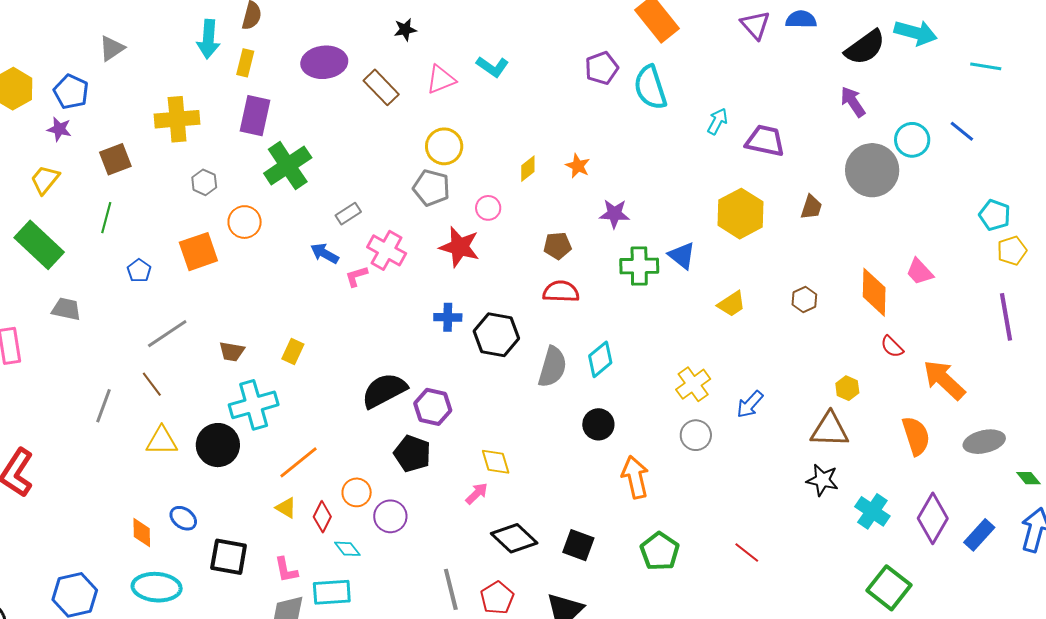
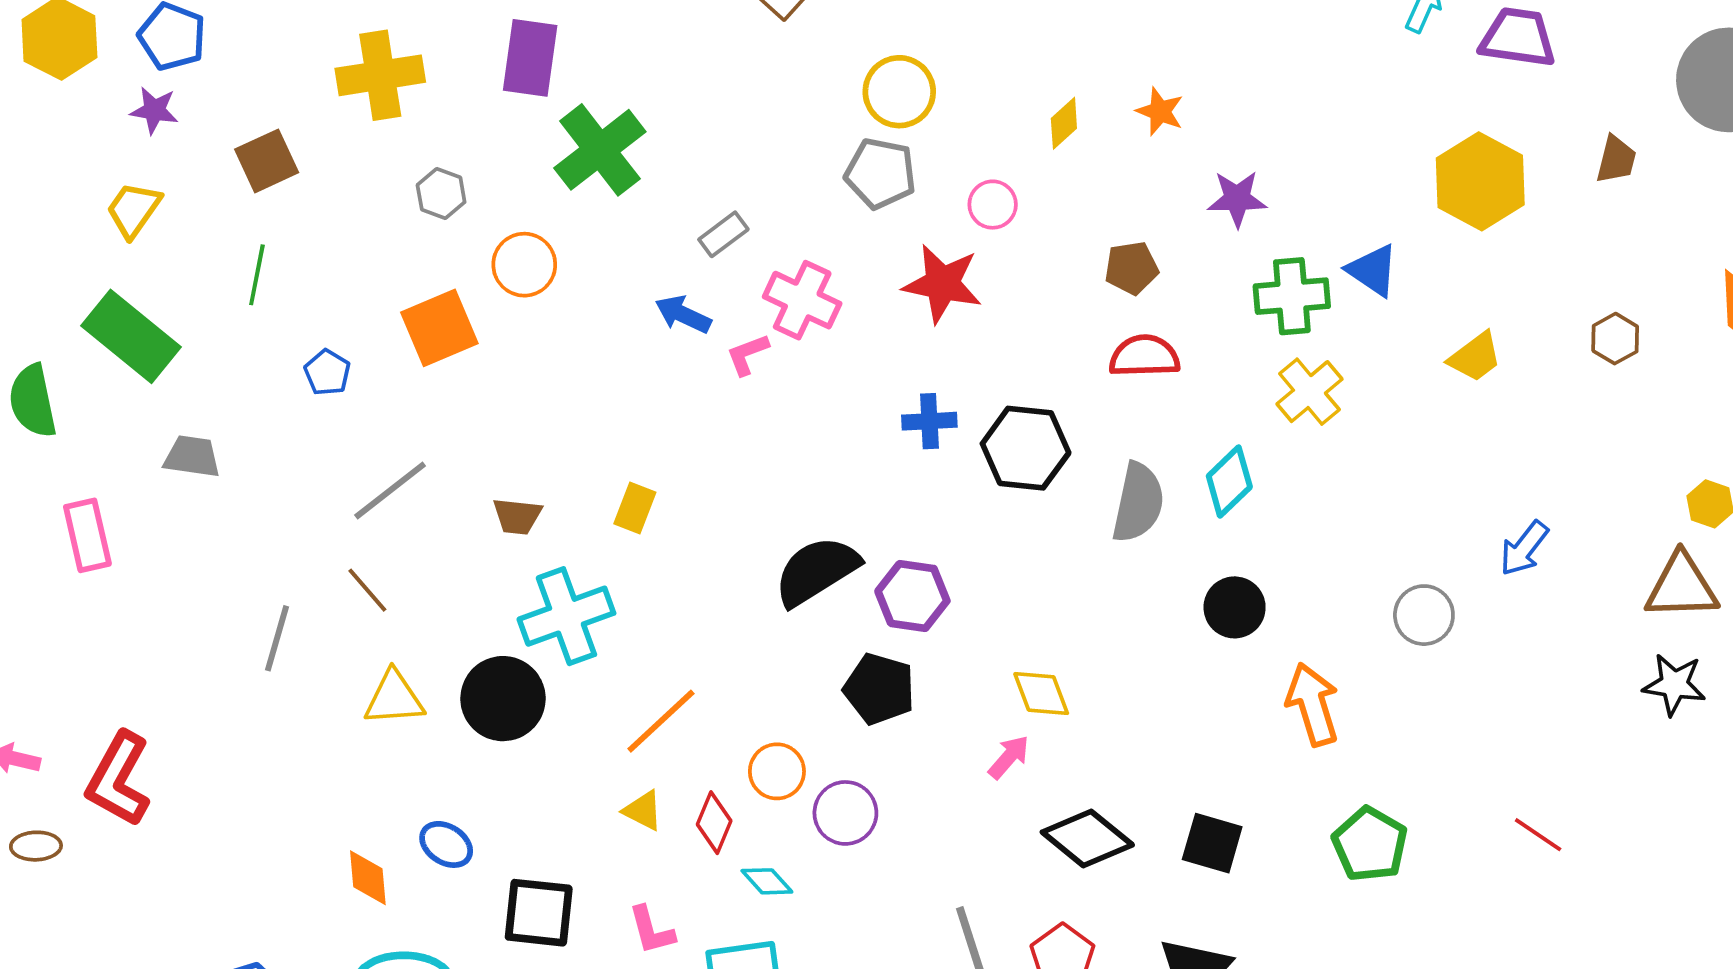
yellow cross: (693, 384) -> (1309, 392), moved

